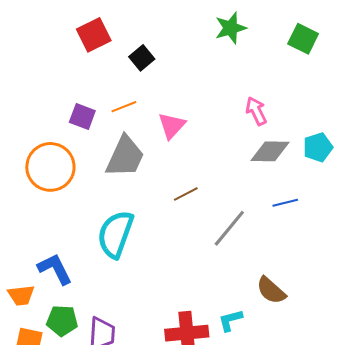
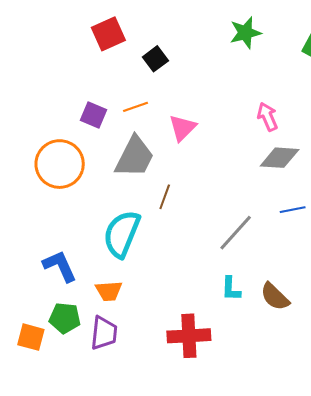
brown line: (186, 194) -> (165, 197), moved, turned -45
orange trapezoid: (21, 295) -> (109, 291), moved
cyan L-shape: (230, 320) -> (231, 289), moved, turned -76

